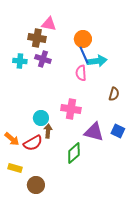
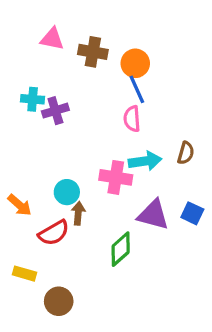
pink triangle: (49, 24) -> (52, 39), moved
brown cross: (37, 38) -> (93, 52), moved
purple cross: (43, 59) -> (55, 111), moved, turned -35
cyan arrow: (97, 61) -> (145, 161), moved
orange arrow: (12, 139) -> (20, 205), moved

